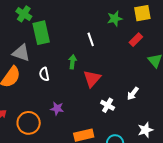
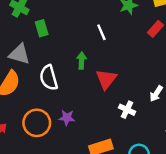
green rectangle: (41, 33) -> (42, 28), size x0.6
white semicircle: (44, 74) -> (49, 78), size x1.5
orange circle: (29, 123) -> (37, 123), moved

